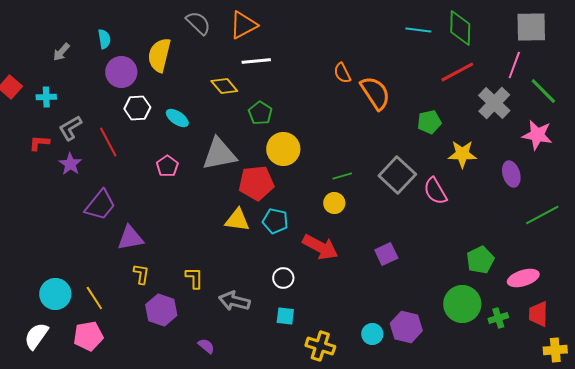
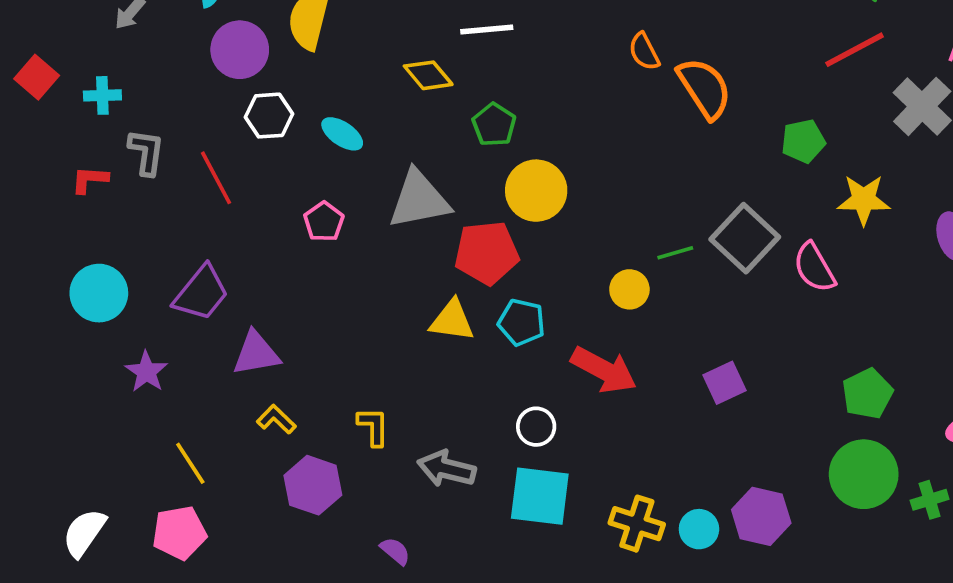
gray L-shape: (70, 128) -> (146, 152), turned 128
purple star: (70, 164) -> (146, 372), moved
green line: (342, 176) -> (675, 253), moved
green pentagon: (480, 260) -> (867, 394), moved
yellow L-shape: (141, 274) -> (276, 419), turned -55
cyan circle: (55, 294) -> (99, 293), moved
cyan square: (285, 316) -> (540, 496), size x1.8
yellow cross: (320, 346) -> (637, 524), moved

